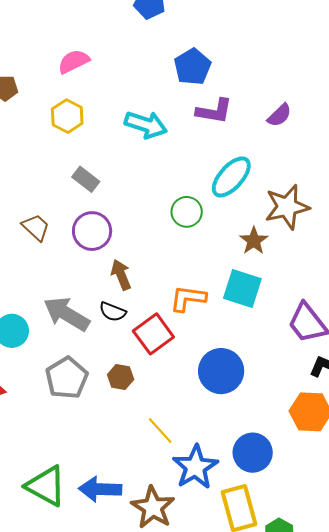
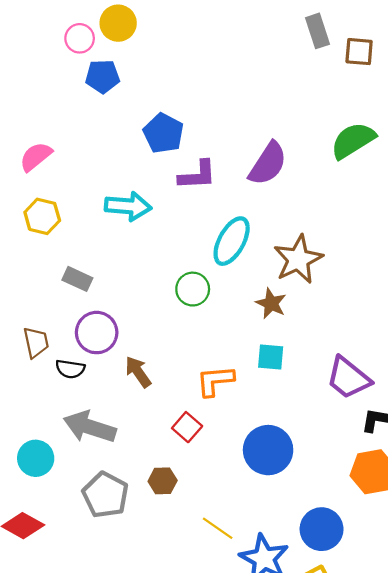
purple semicircle: (279, 115) -> (268, 164), size x1.6
brown trapezoid: (36, 227) -> (36, 342), turned 48
cyan square: (242, 288) -> (271, 357), size x0.7
black semicircle: (113, 312) -> (70, 369), moved
red square: (153, 334) -> (187, 427), size x0.7

